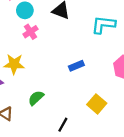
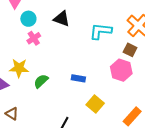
blue rectangle: (76, 66) -> (78, 78), moved, turned 32
green semicircle: (36, 98) -> (41, 81), moved

